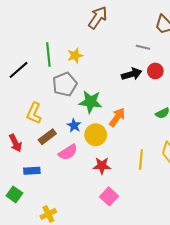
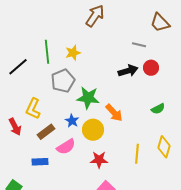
orange arrow: (117, 117) -> (114, 113), turned 102
red arrow: (15, 143) -> (15, 127), moved
blue rectangle: (32, 171) -> (40, 162), moved

